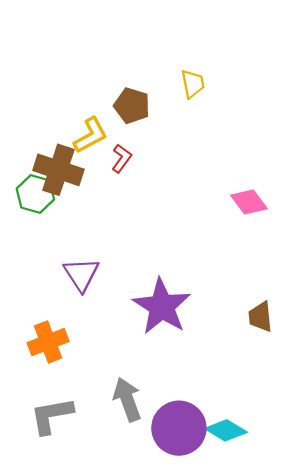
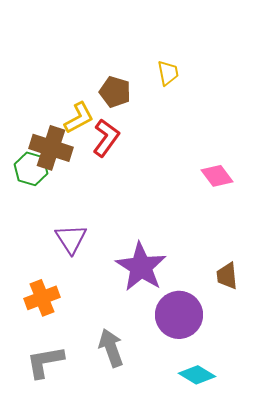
red L-shape: (122, 158) -> (106, 138), size x1.5
purple circle: (179, 428) -> (179, 315), moved

